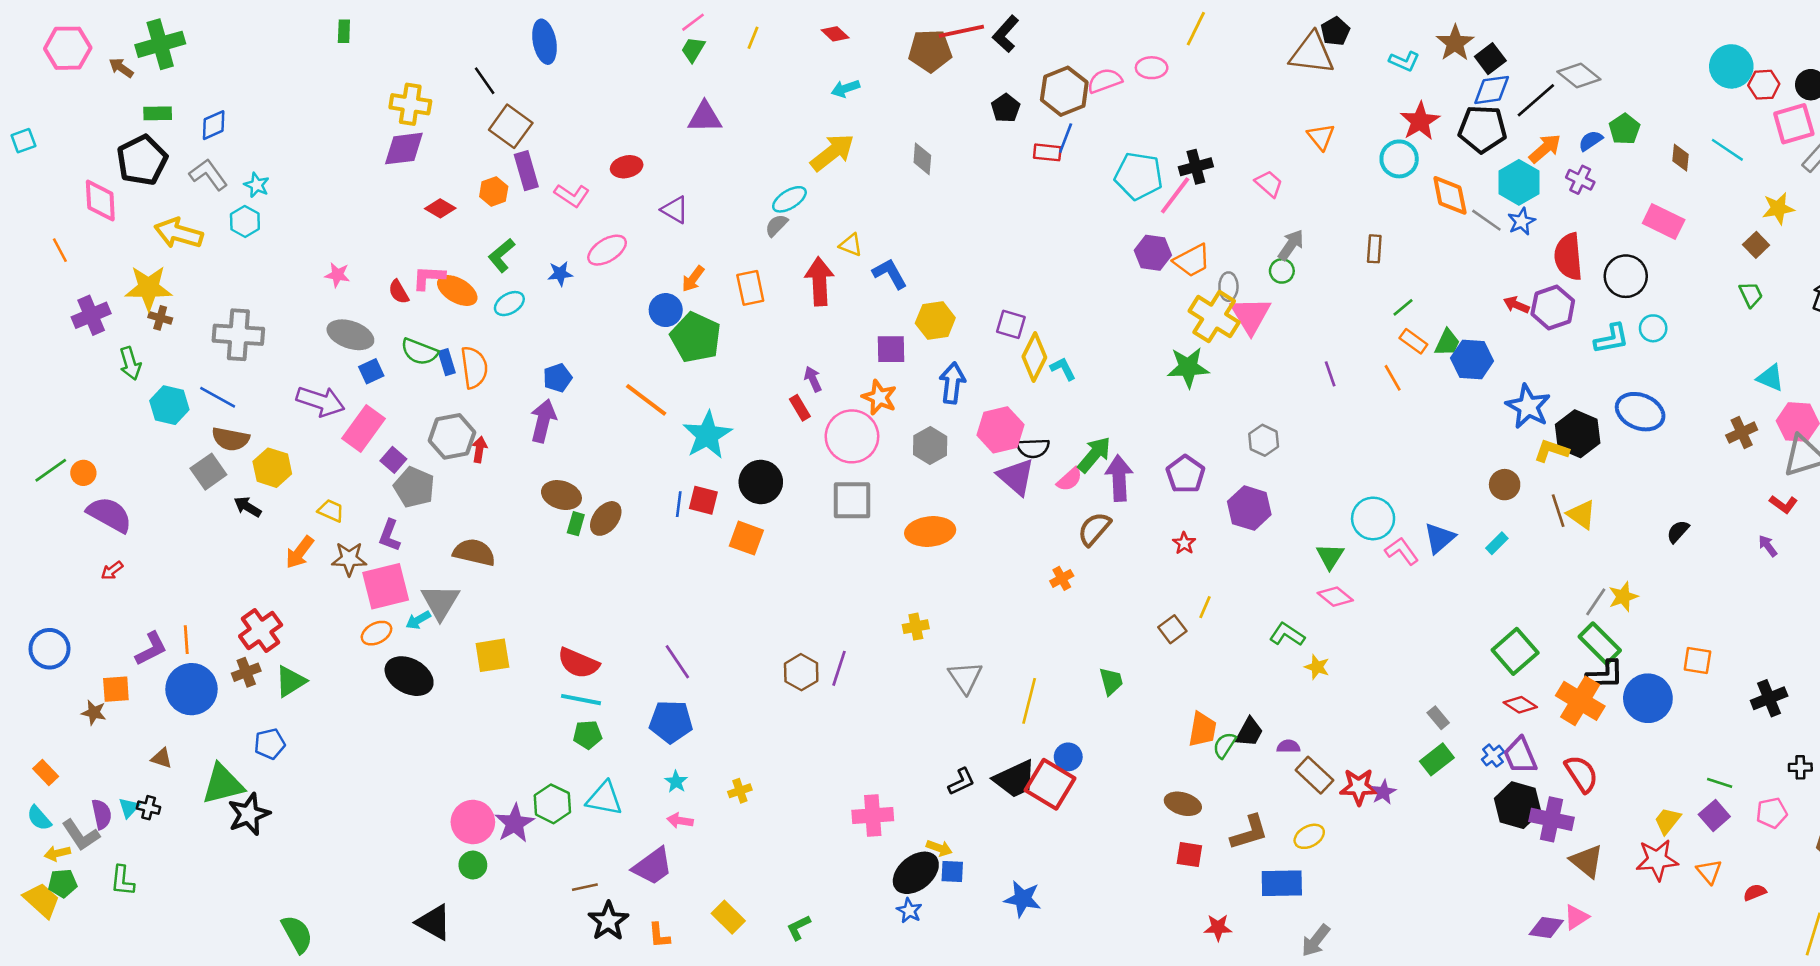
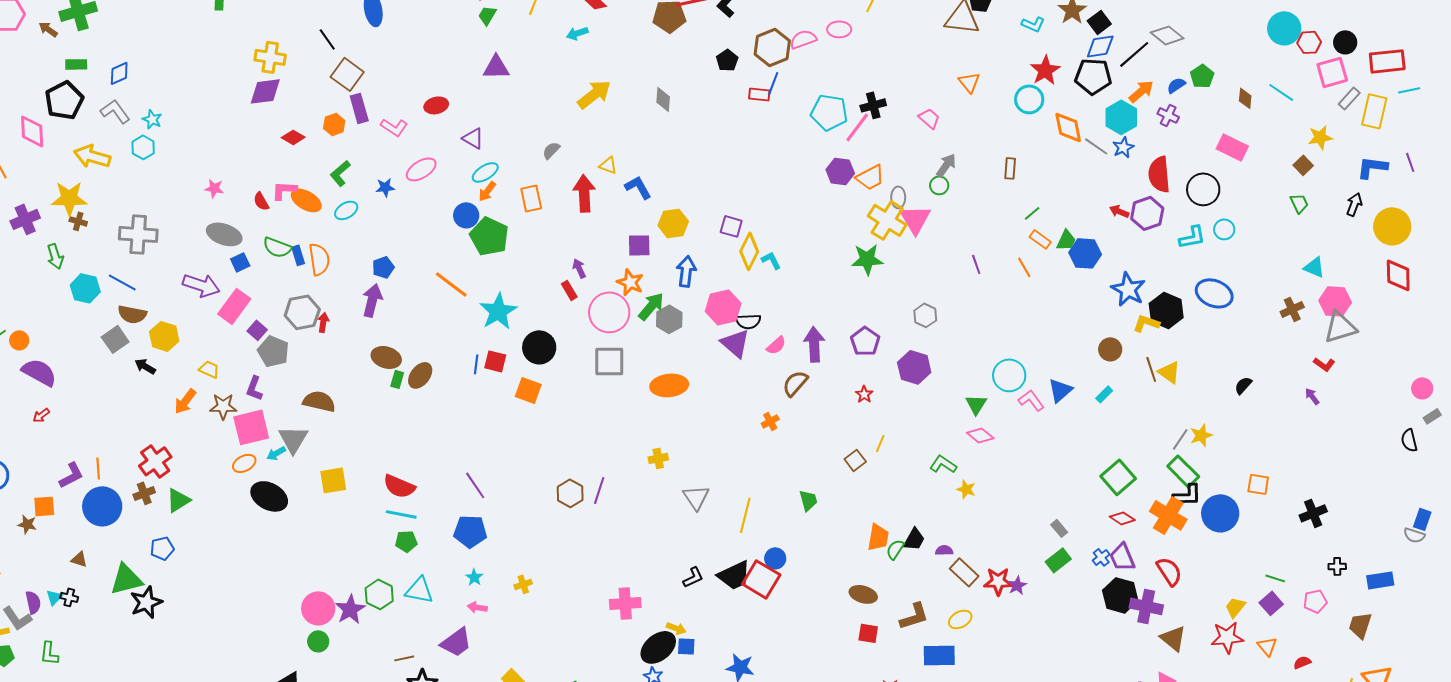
cyan arrow: (845, 89) -> (577, 33), moved
cyan ellipse: (789, 199) -> (485, 172), moved
green arrow: (1094, 455) -> (651, 306), moved

